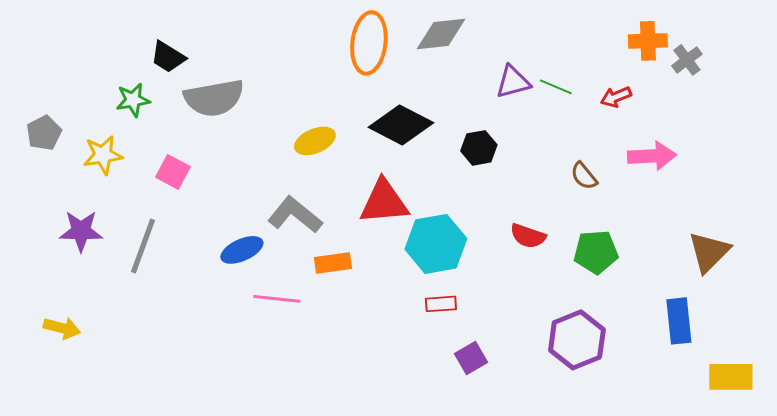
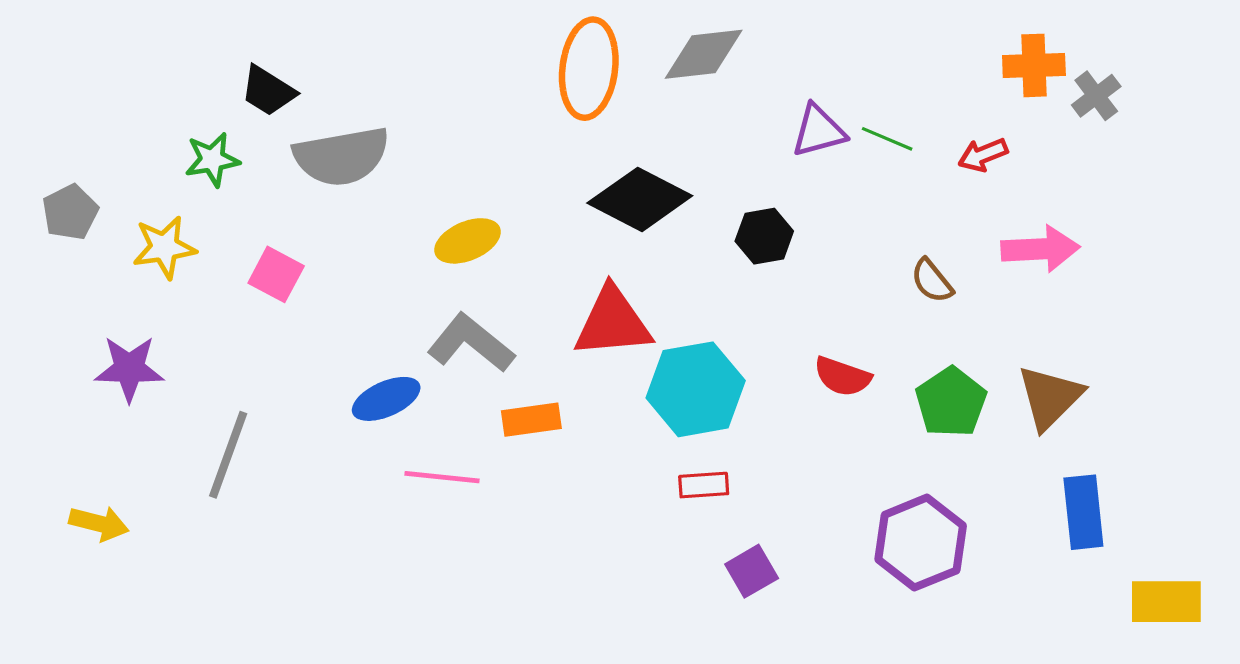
yellow ellipse: (315, 141) -> (468, 241), moved
gray line: (143, 246) -> (228, 455), moved
green pentagon: (596, 252) -> (951, 402), turned -30
brown triangle: (709, 252) -> (1050, 397), moved

